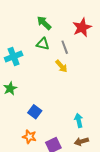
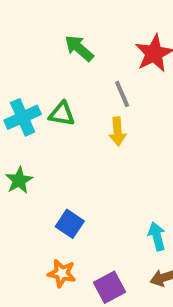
green triangle: (43, 44) -> (62, 114), moved
yellow arrow: (61, 66) -> (118, 131), turned 40

